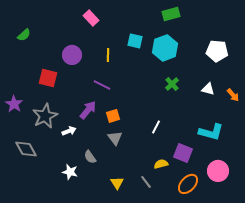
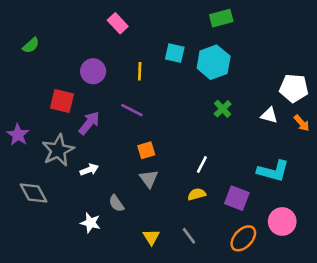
white pentagon: (217, 51) -> (294, 88), moved
purple arrow: (88, 110) -> (89, 123), moved
yellow semicircle: (161, 164) -> (197, 194), moved

